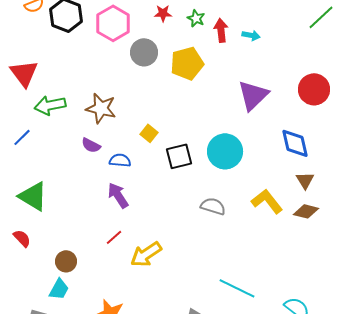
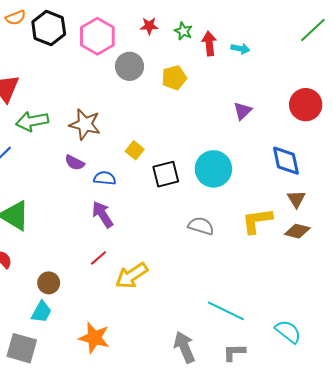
yellow pentagon: (187, 63) -> (174, 78), size x0.7
purple triangle: (253, 95) -> (242, 111), size x0.6
yellow L-shape: (267, 201) -> (257, 221), turned -60

